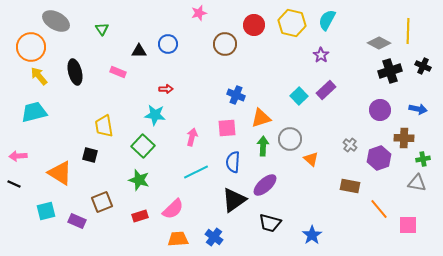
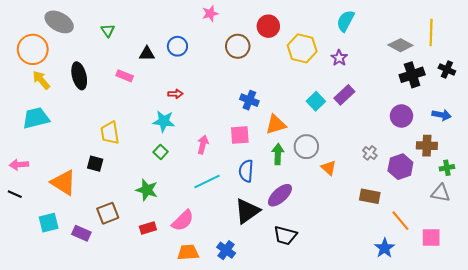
yellow hexagon: (292, 23) -> (302, 48), moved
green square: (143, 146) -> (161, 152), moved, size x0.6
blue star: (312, 235) -> (385, 248), moved

